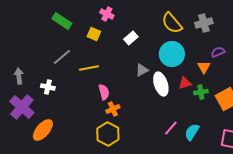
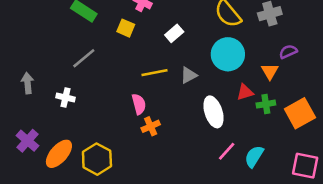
yellow line: (89, 68) -> (155, 73), moved
white ellipse: (161, 84) -> (213, 112), moved
purple cross: (22, 107) -> (28, 141), moved, size x0.7
yellow hexagon: (108, 134) -> (97, 159), moved

